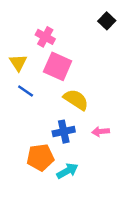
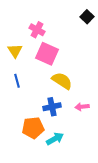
blue line: (26, 91) -> (17, 81), moved, turned 40

